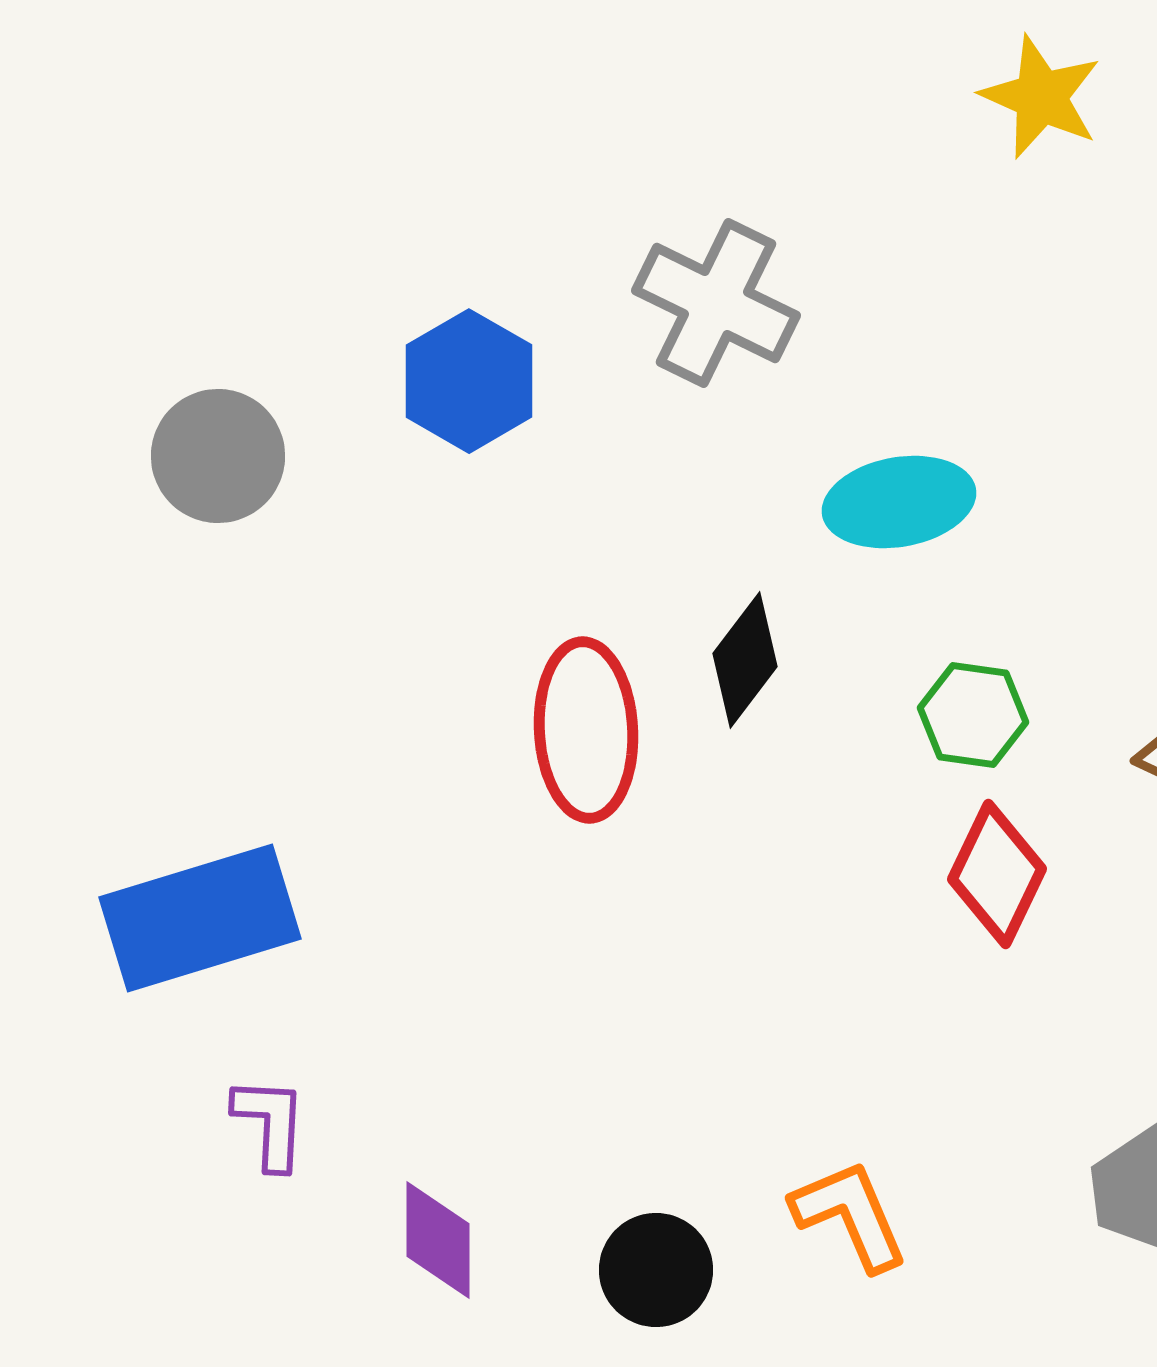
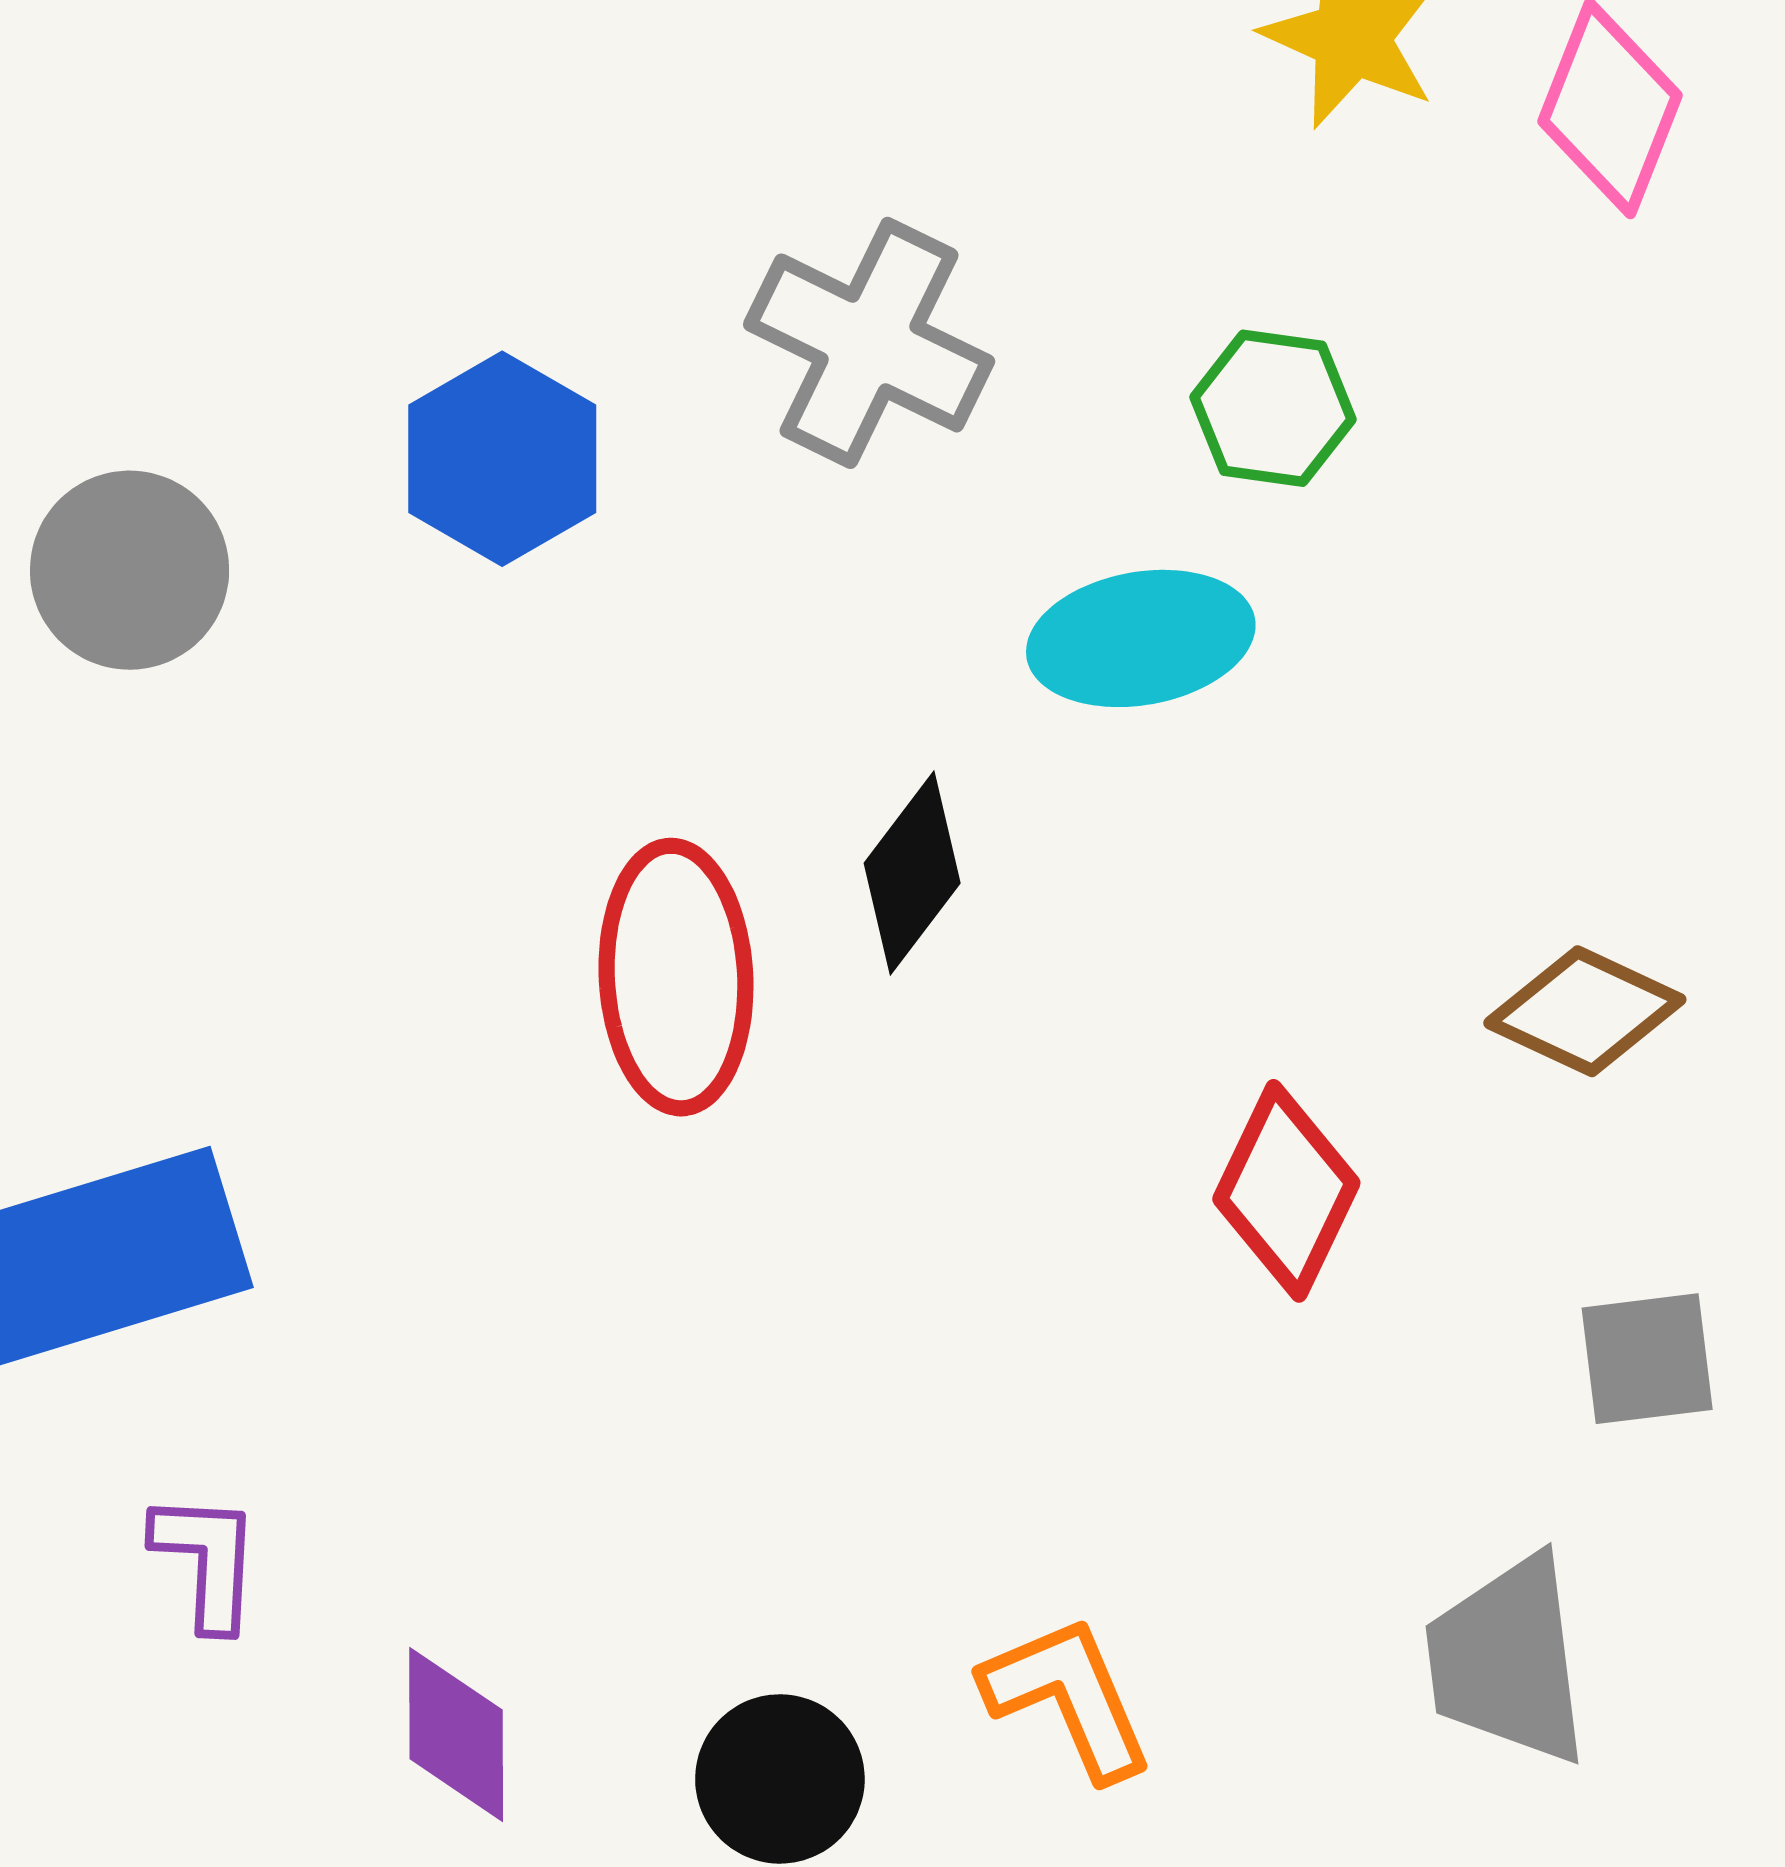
green hexagon: (973, 715) -> (1273, 408), moved

